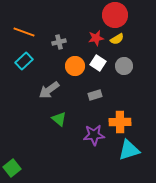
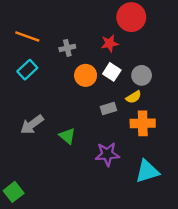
yellow semicircle: (117, 39) -> (134, 97), moved
gray arrow: (49, 90) -> (32, 124), moved
orange cross: (120, 122) -> (143, 123), moved

